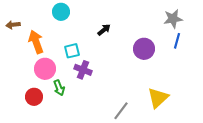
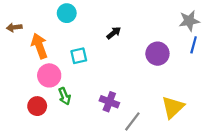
purple cross: (83, 70) -> (109, 102), moved

